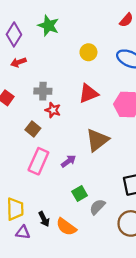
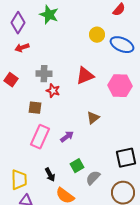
yellow circle: (88, 52) -> (97, 35), moved
brown square: (33, 129) -> (35, 108), turned -32
brown triangle: (97, 140) -> (93, 118), size x0.6
black arrow: (44, 219) -> (50, 175), moved

